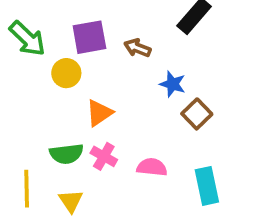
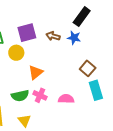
blue star: (173, 84) -> (74, 38), moved
cyan rectangle: (207, 186) -> (96, 90), moved

